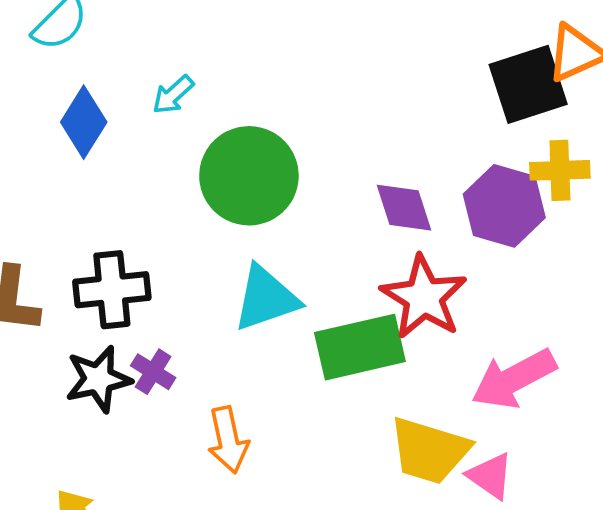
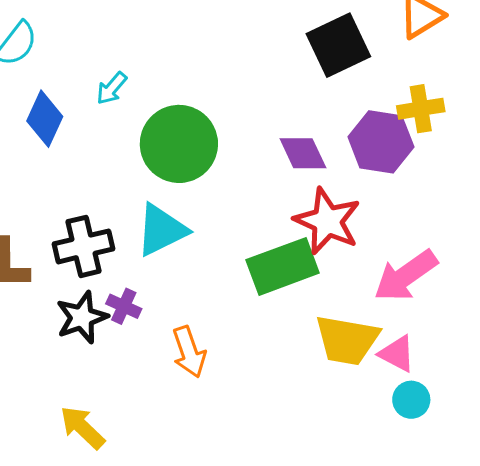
black square: (528, 84) -> (338, 45), moved
cyan triangle: (266, 298) -> (161, 230), moved

